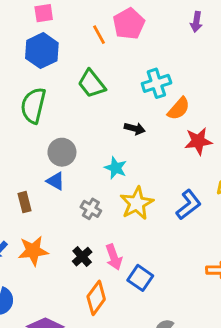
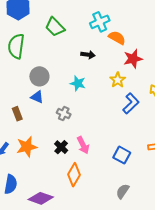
orange semicircle: (179, 109) -> (117, 38), turned -96
yellow star: (137, 203) -> (118, 80), moved, size x0.7
blue square: (140, 278) -> (122, 155), moved

